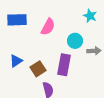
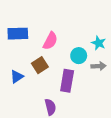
cyan star: (90, 16) -> (99, 43), moved
brown square: (38, 69) -> (40, 65), moved

